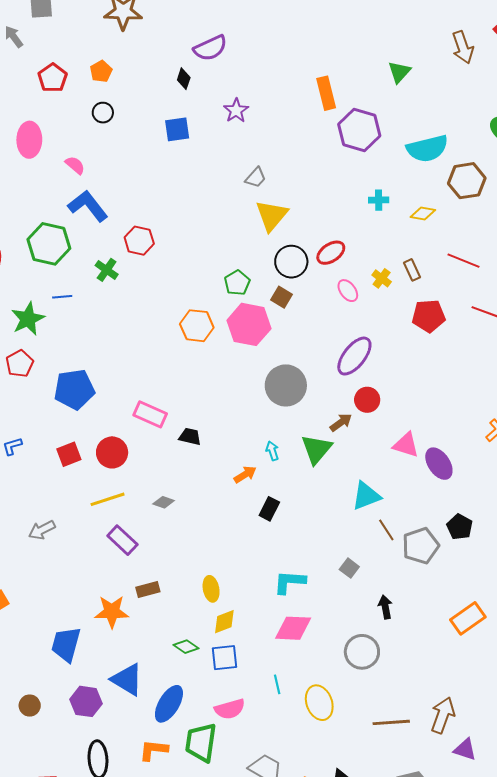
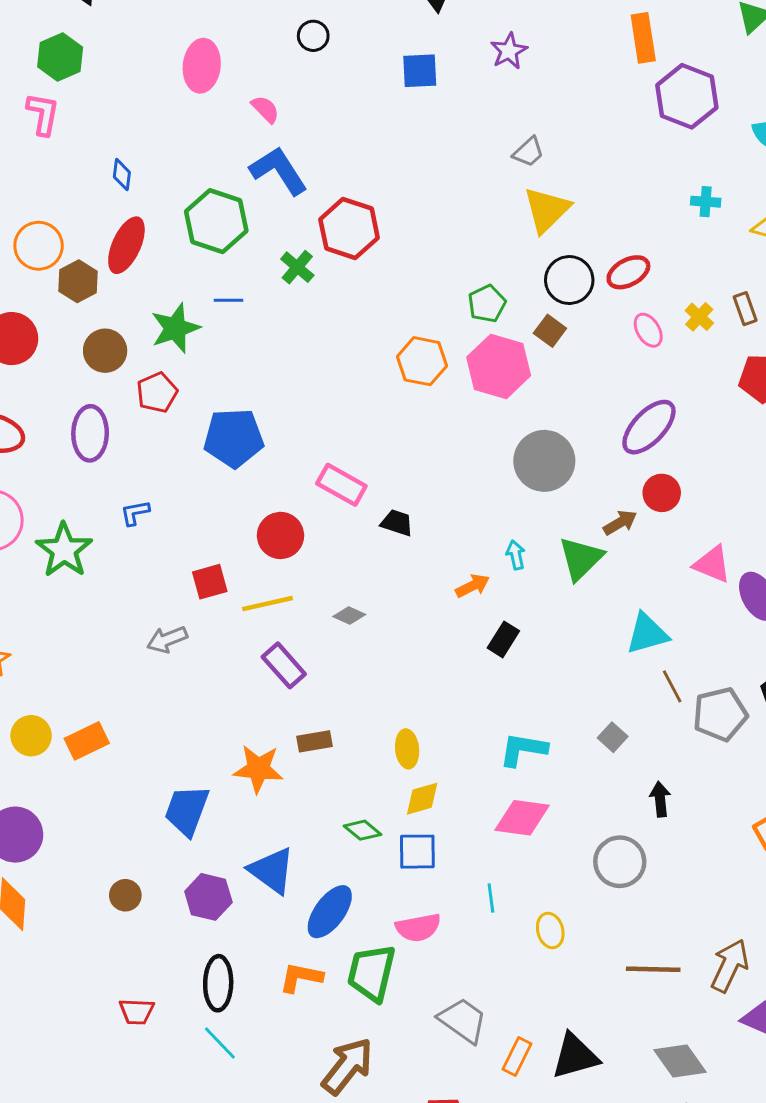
red hexagon: (139, 241) -> (349, 229), size x1.4
red square: (69, 454) -> (210, 582), moved
yellow ellipse: (319, 703) -> (550, 930), size x0.7

